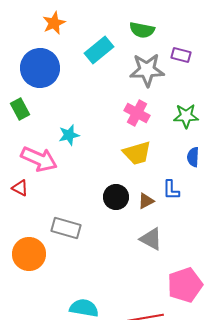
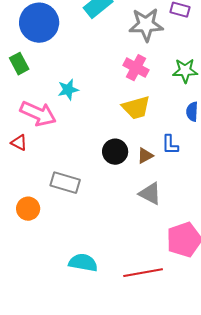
orange circle: (29, 254) -> (28, 209), size x0.7

